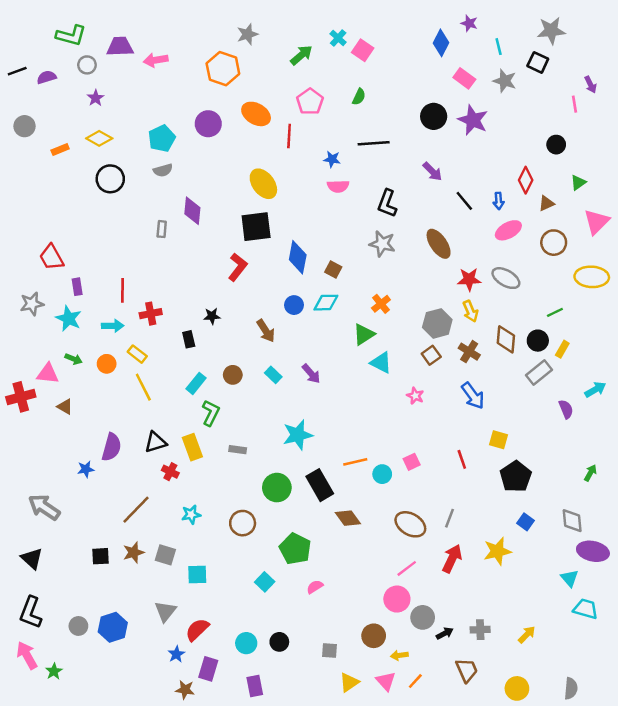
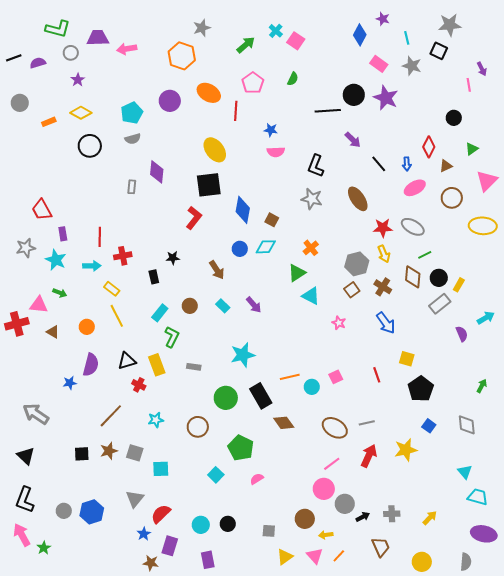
black line: (374, 143) -> (328, 111), moved
green line: (555, 312) -> (425, 255), moved
orange circle: (107, 364) -> (87, 327), moved
gray line: (450, 518) -> (367, 423), turned 56
purple ellipse: (593, 551) -> (484, 534), moved

